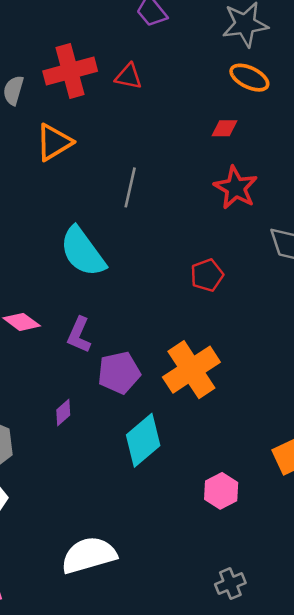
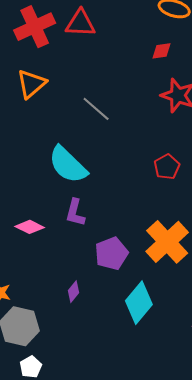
red triangle: (129, 76) -> (81, 23), size x1.4
gray line: (130, 187) -> (96, 109), turned -52
purple L-shape: (79, 335) -> (75, 213), moved

